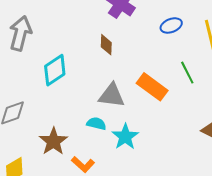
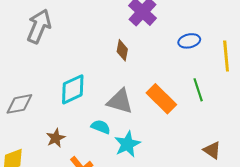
cyan diamond: (55, 70) -> (73, 89), moved
brown star: (53, 141) -> (56, 138), size x0.7

